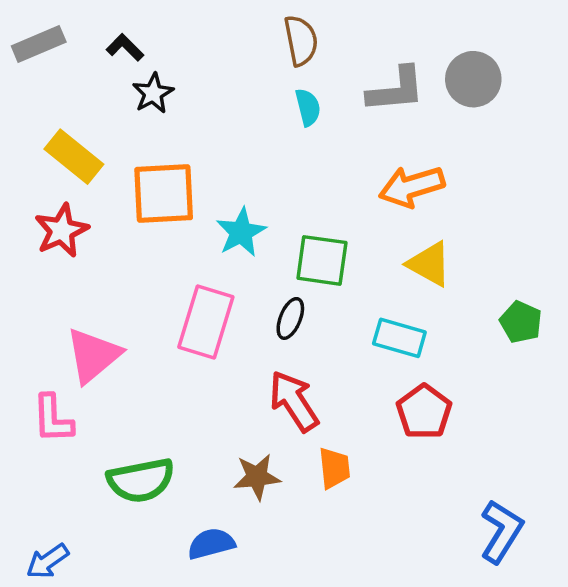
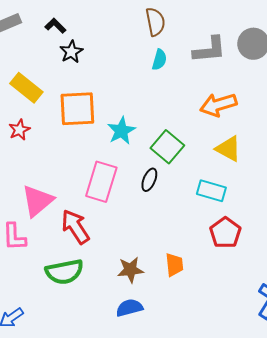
cyan semicircle: (308, 107) -> (159, 60), turned 30
red star: (62, 230) -> (19, 130), size x0.7
green square: (322, 260) -> (167, 147), turned 32
red arrow: (294, 401) -> (75, 227), moved
blue semicircle: (211, 544) -> (129, 308), moved

